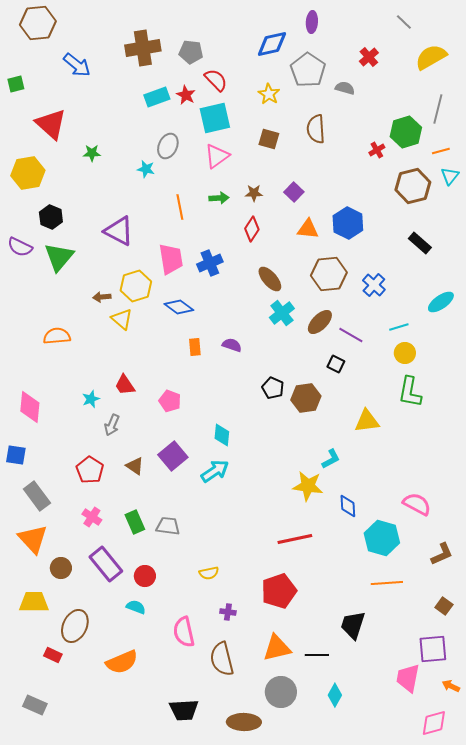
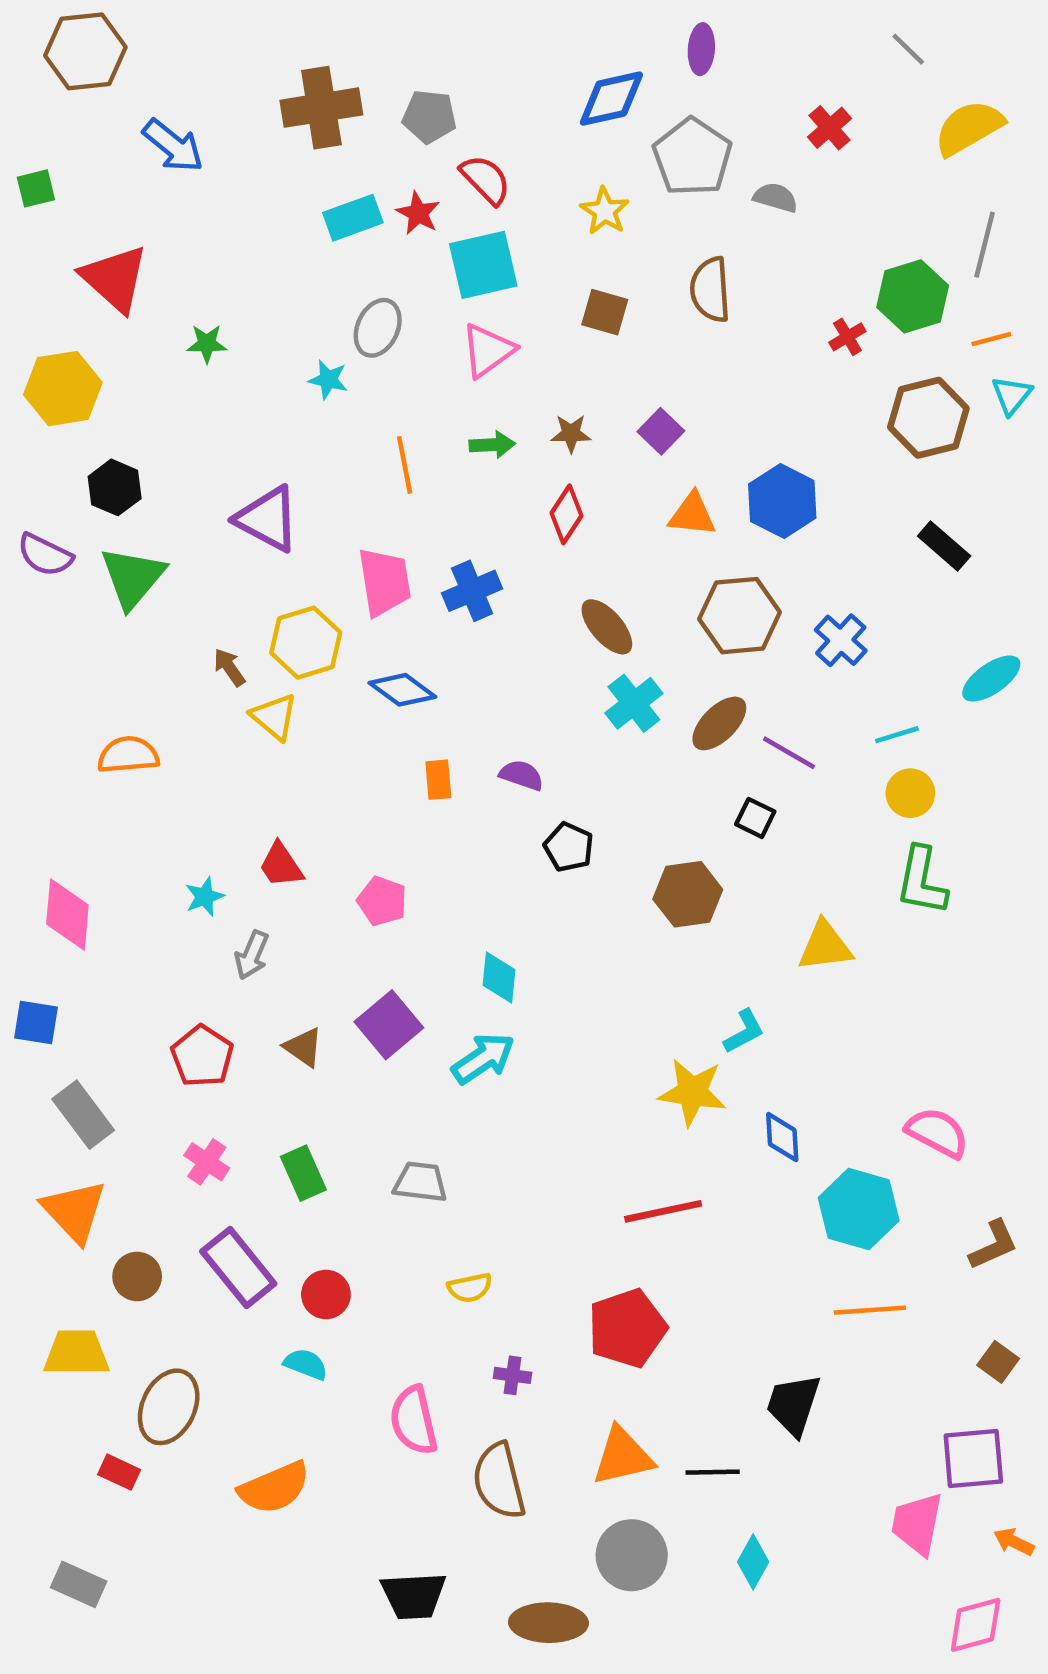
brown arrow: (102, 297) -> (229, 667), turned 60
black pentagon: (273, 388) -> (569, 847), moved
gray trapezoid: (168, 526) -> (420, 1182), moved

